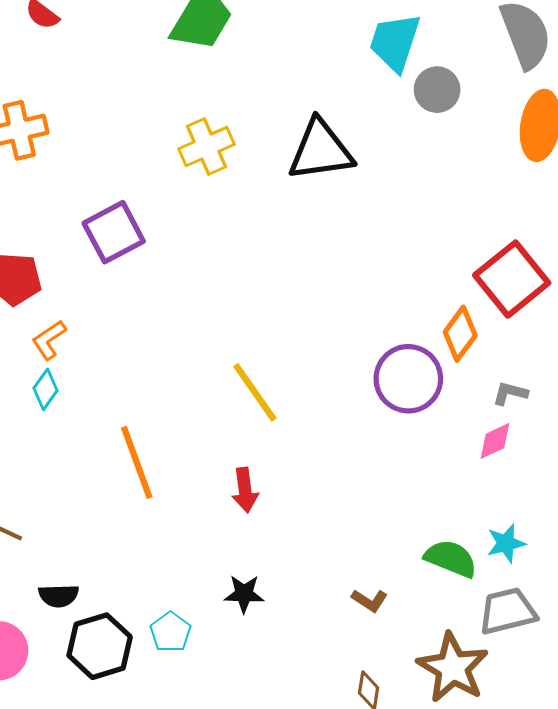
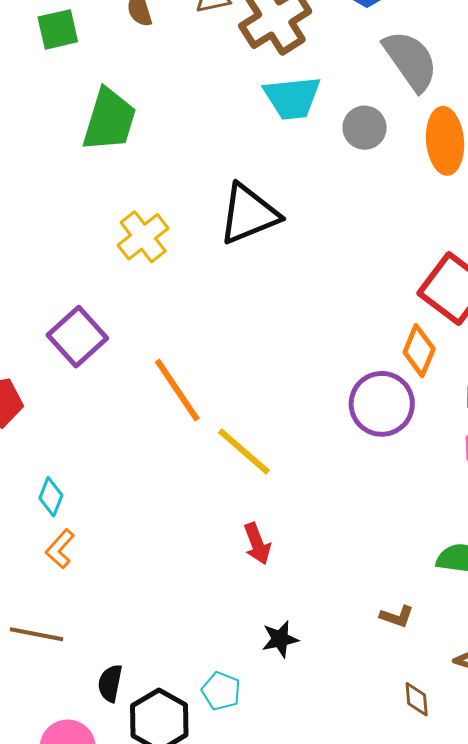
cyan trapezoid: (395, 42) -> (292, 98), turned -100
gray circle: (437, 90) -> (365, 128), moved
orange L-shape: (49, 340) -> (60, 549), moved
orange line: (137, 462) -> (177, 390), moved
black semicircle: (59, 596) -> (110, 683), turned 117

